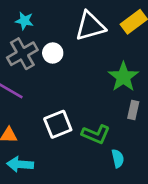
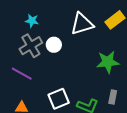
green star: (123, 77) -> (108, 62), turned 30
gray rectangle: (133, 110) -> (113, 97), moved

